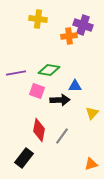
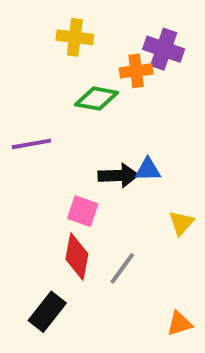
green diamond: (49, 70) -> (97, 99), moved
pink square: (37, 91) -> (83, 211), moved
black arrow: (60, 100) -> (118, 176), moved

